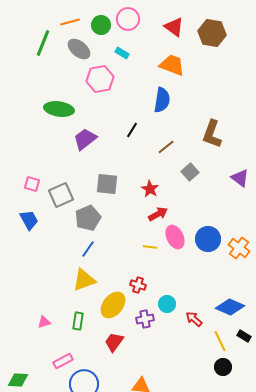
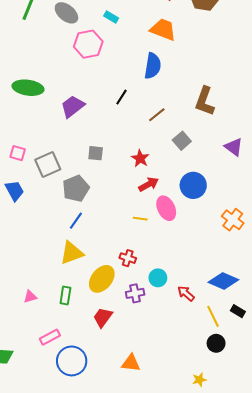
green ellipse: (59, 109) -> (28, 88), moved
gray square: (107, 184) -> (96, 153), size x0.7
blue circle: (208, 239) -> (193, 185), moved

